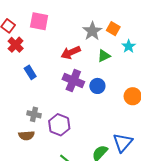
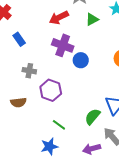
blue circle: (97, 86) -> (81, 60), moved
gray cross: (34, 114) -> (29, 71), moved

